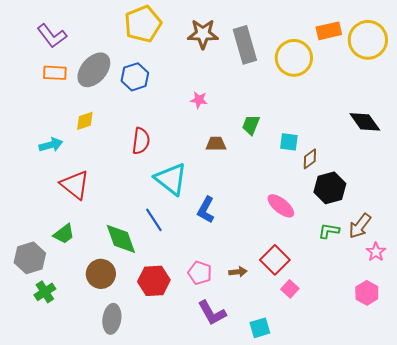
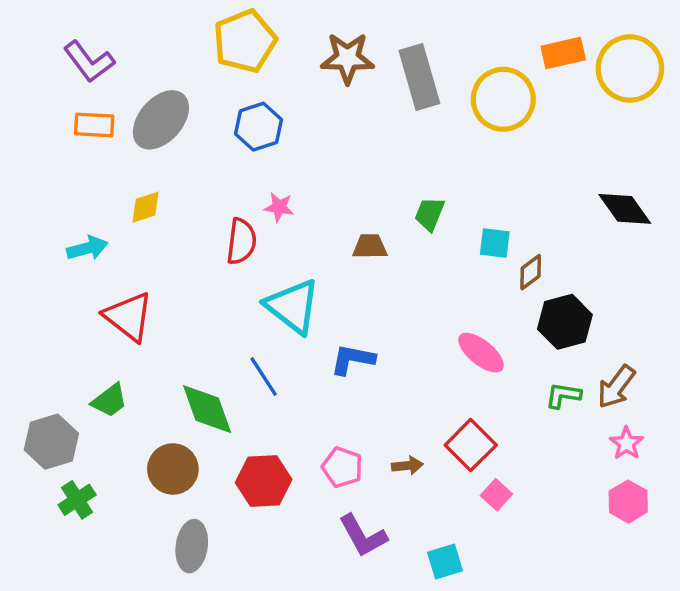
blue hexagon: (135, 77) -> (258, 127), moved
pink star: (199, 100) -> (279, 207), moved
blue L-shape: (206, 210) -> (353, 359), turned 72
pink star: (376, 252) -> (626, 443), moved

